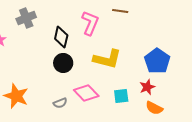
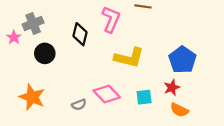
gray cross: (26, 18) -> (33, 24), moved
black circle: (63, 63) -> (45, 53), moved

